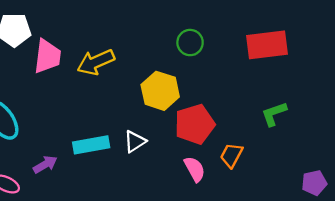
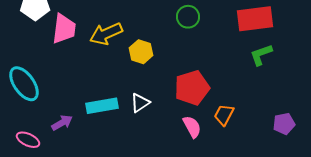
yellow hexagon: (160, 91) -> (141, 52), moved, size x0.7
green L-shape: (274, 114) -> (261, 55), moved
purple pentagon: (314, 183) -> (284, 124), moved

